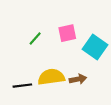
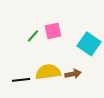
pink square: (67, 33) -> (53, 31), moved

